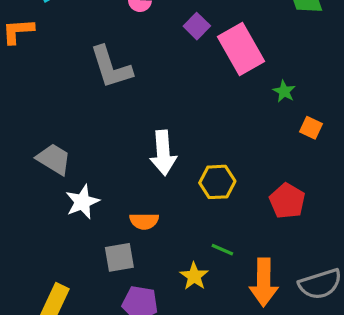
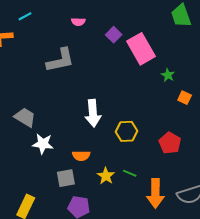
gray L-shape: (111, 67) -> (60, 60), turned -84
white star: (82, 202) -> (43, 144), turned 30
yellow star: (194, 276) -> (106, 176), moved

